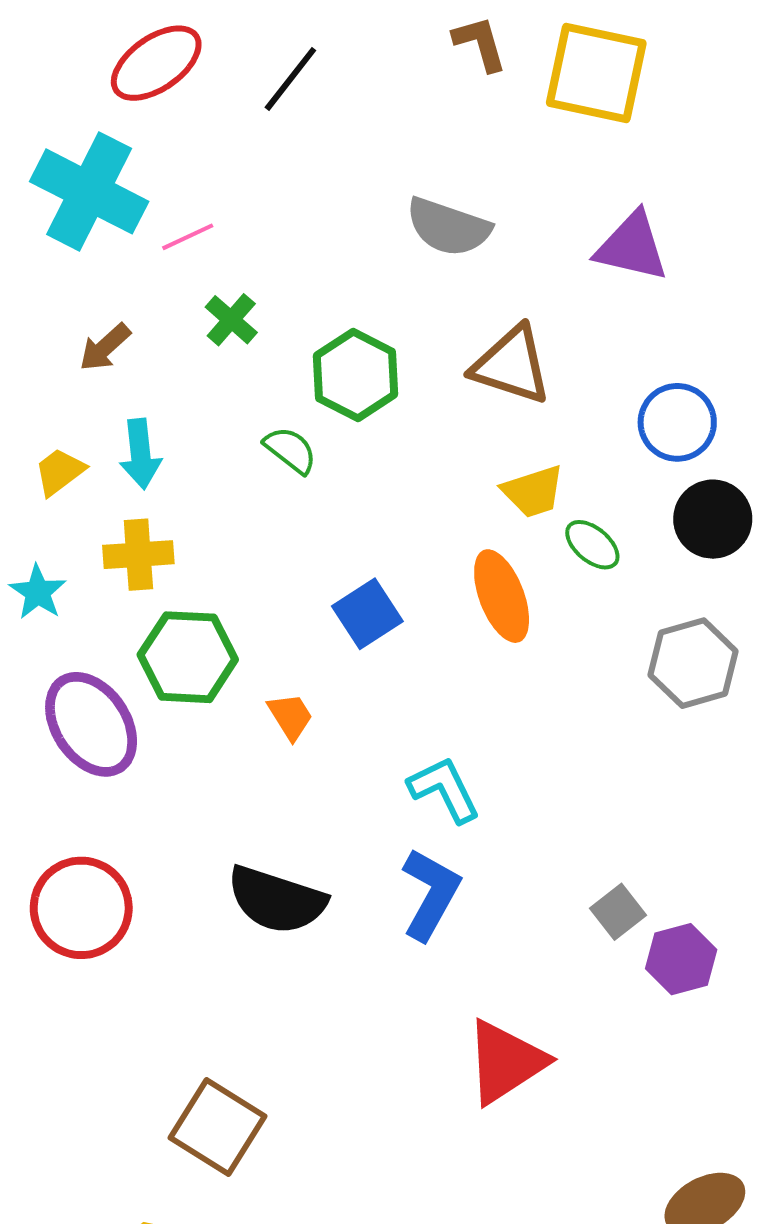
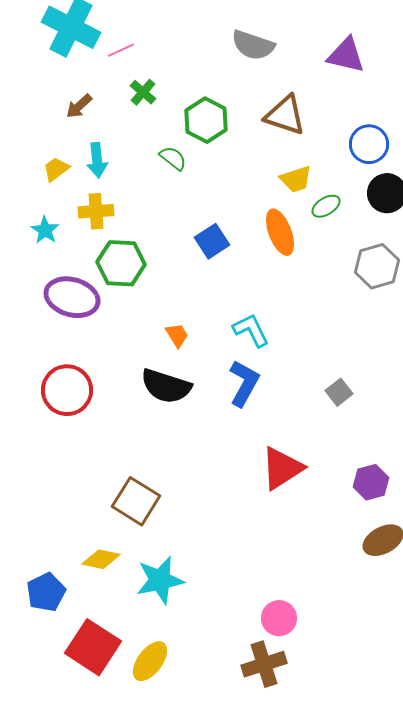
green ellipse: (592, 545) -> (326, 206), turned -72
orange trapezoid: (290, 716) -> (177, 335), moved
purple ellipse: (91, 724) -> (72, 297), turned -40
purple hexagon: (681, 959) -> (371, 482), moved

